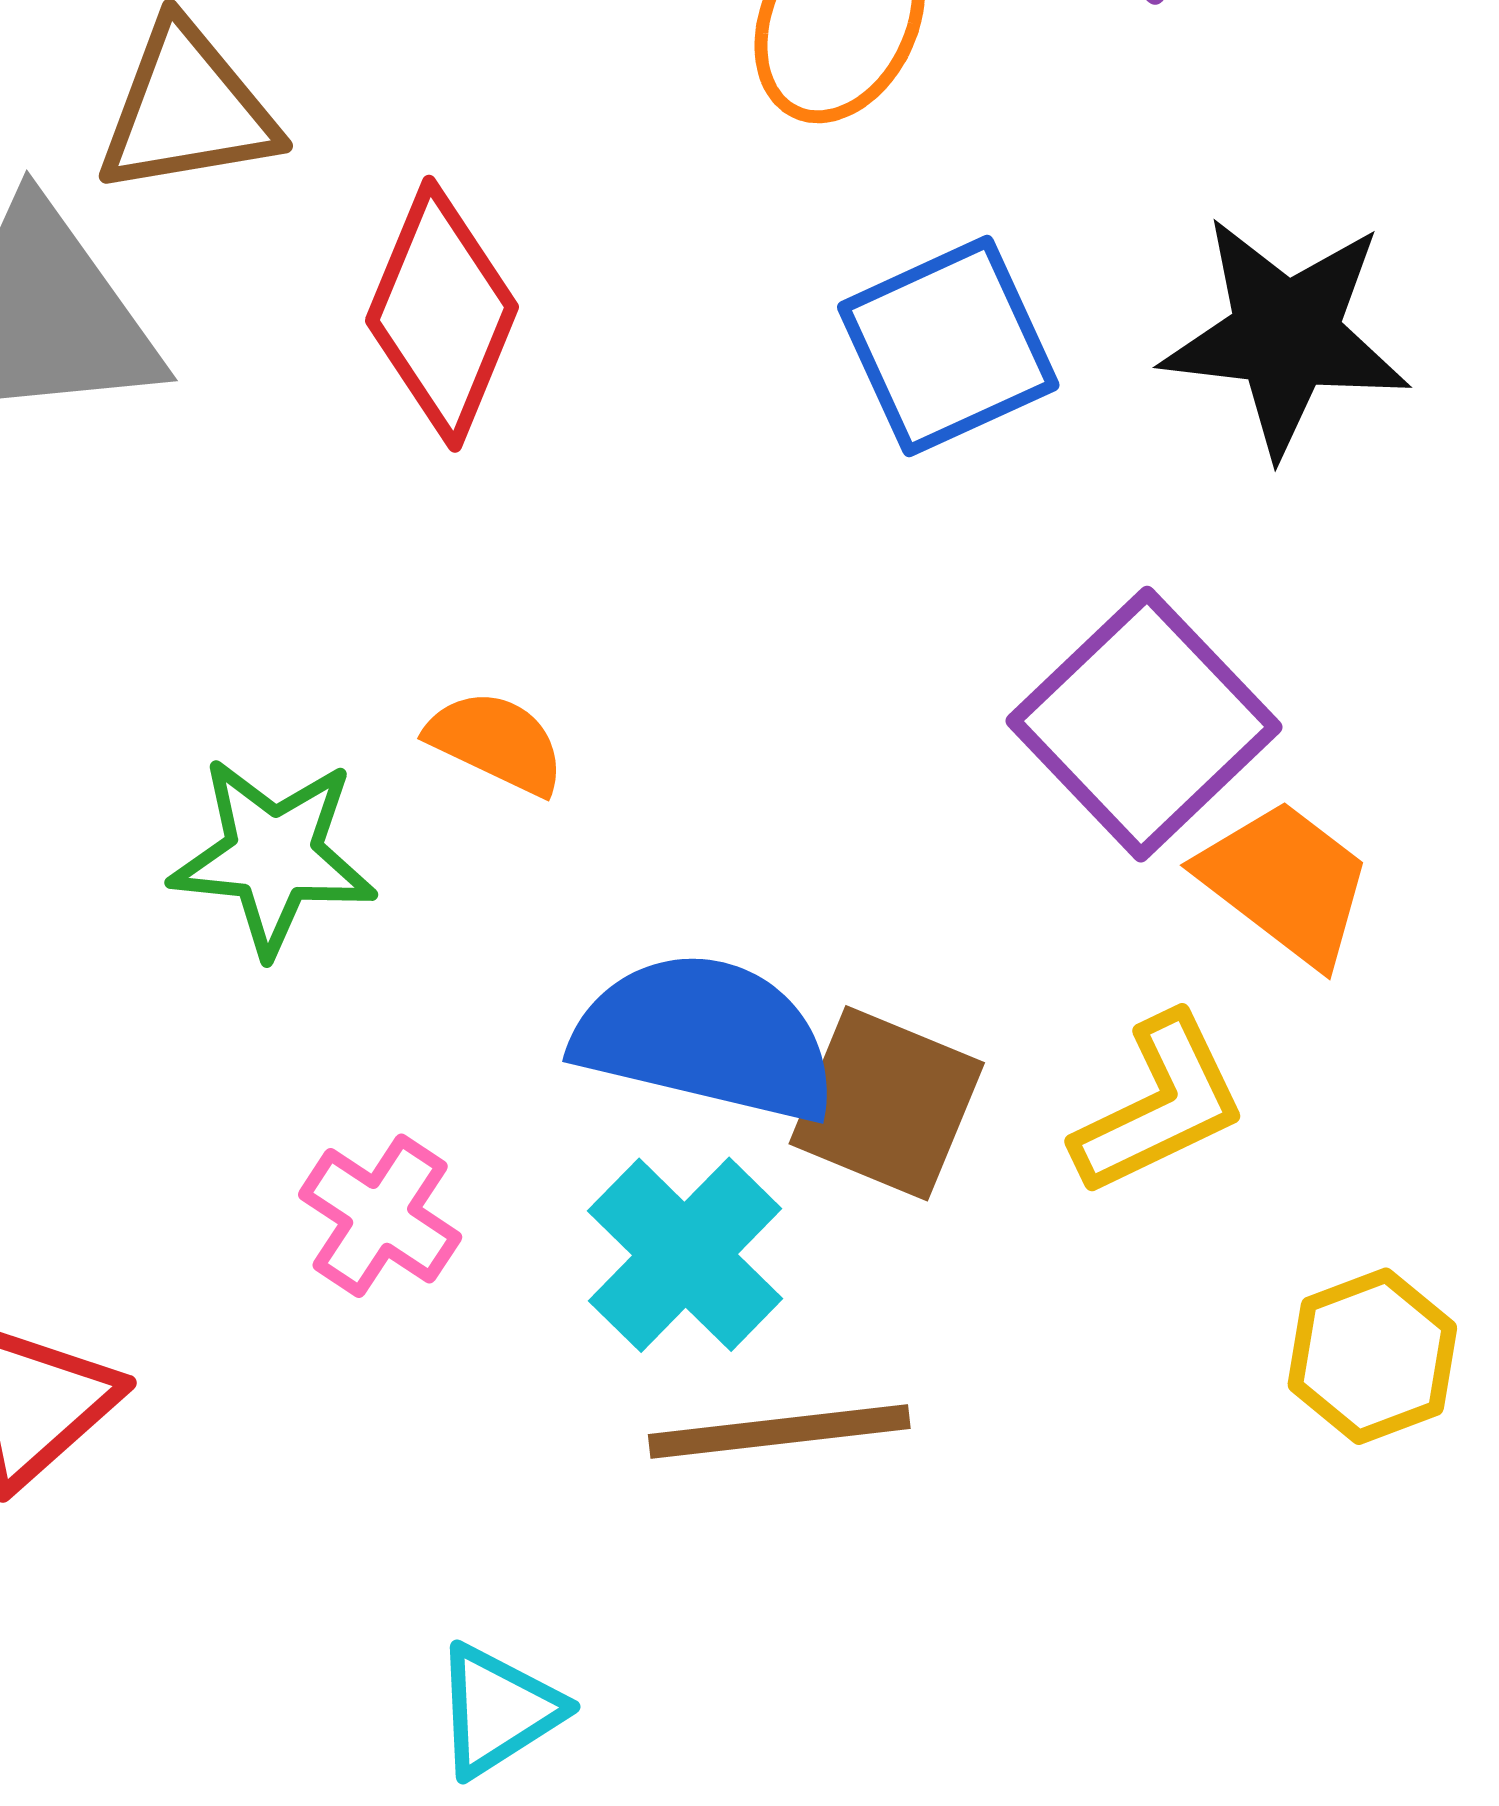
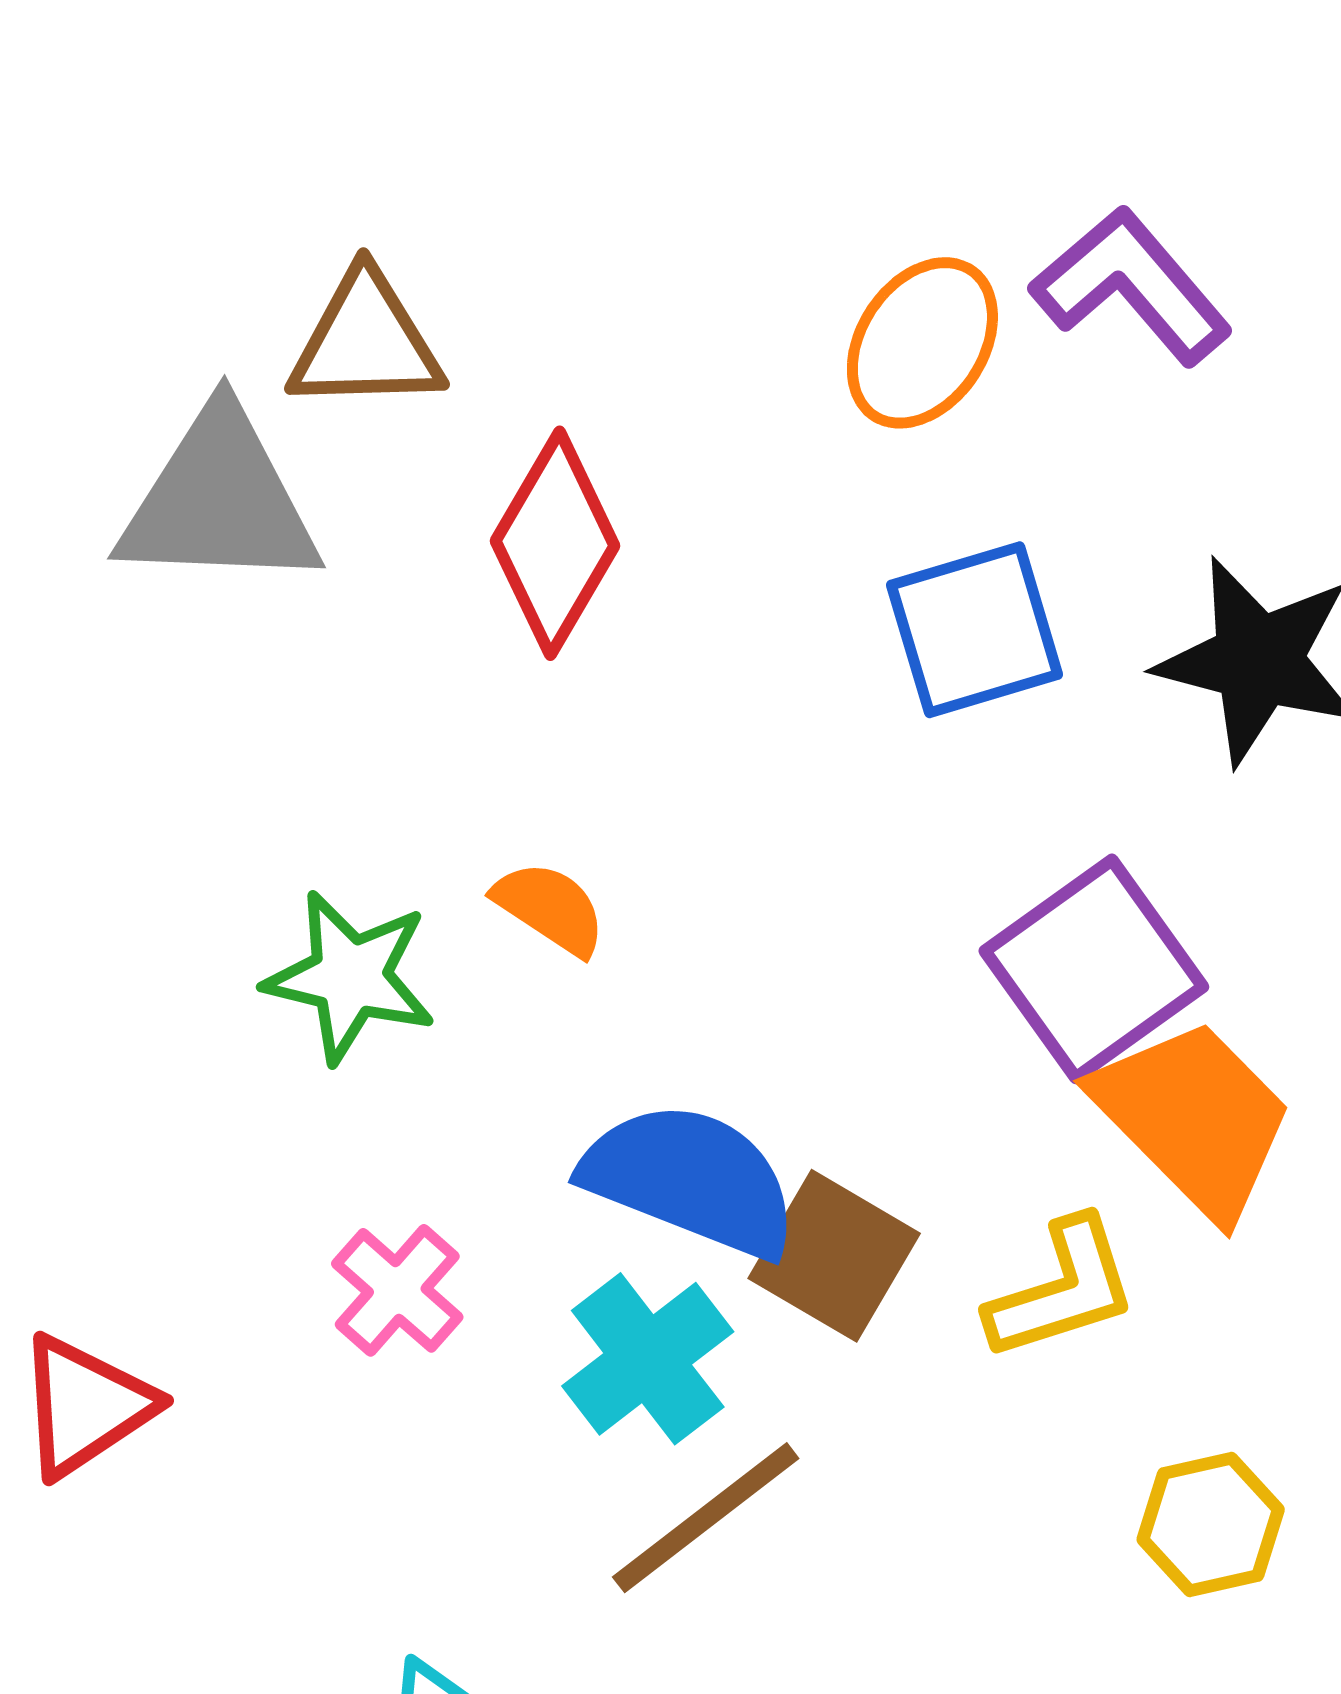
orange trapezoid: (1286, 882) -> (1194, 1118), size x1.4
brown line: (779, 1432) -> (706, 1518), turned -39

